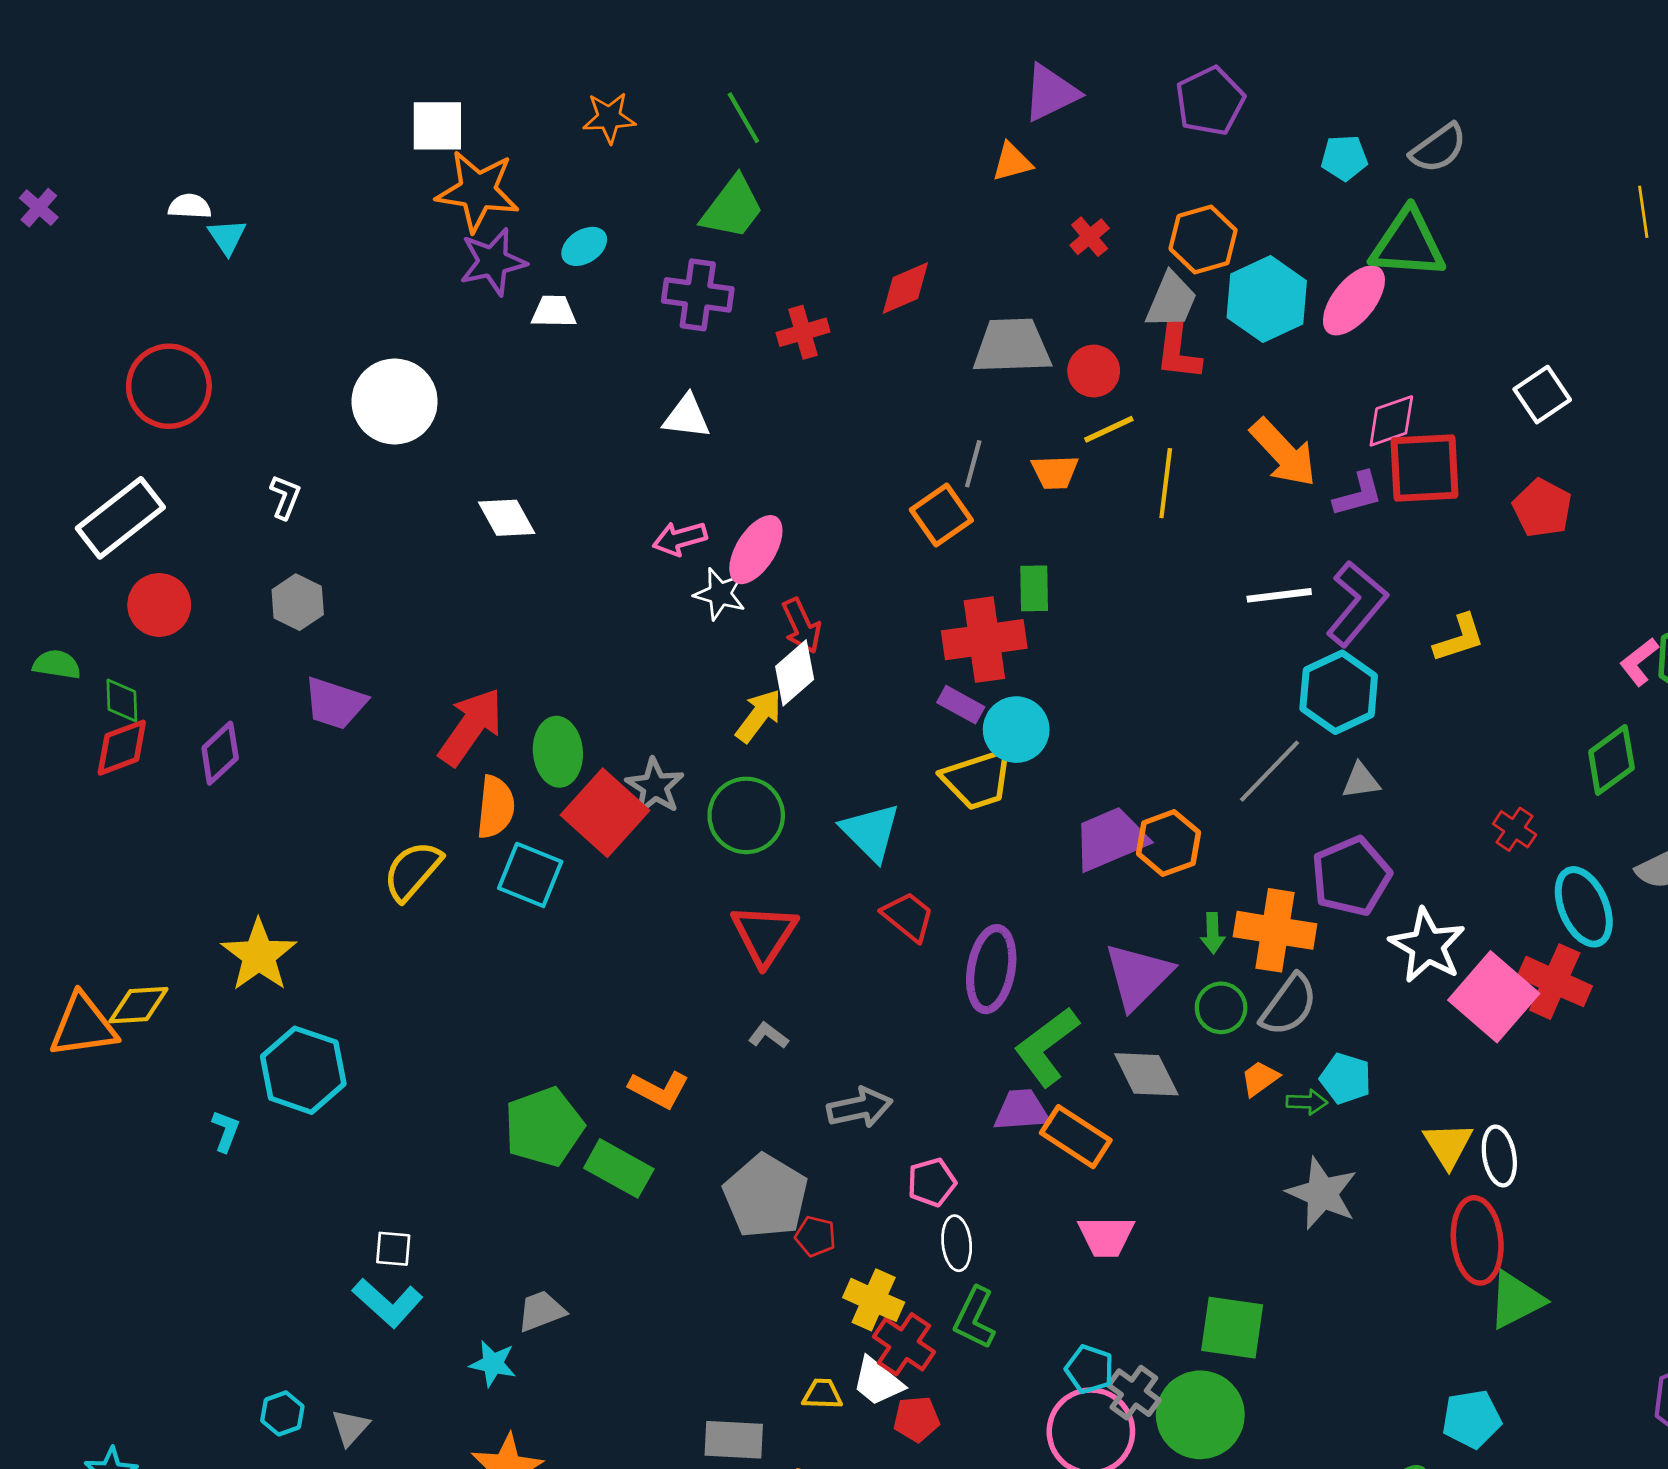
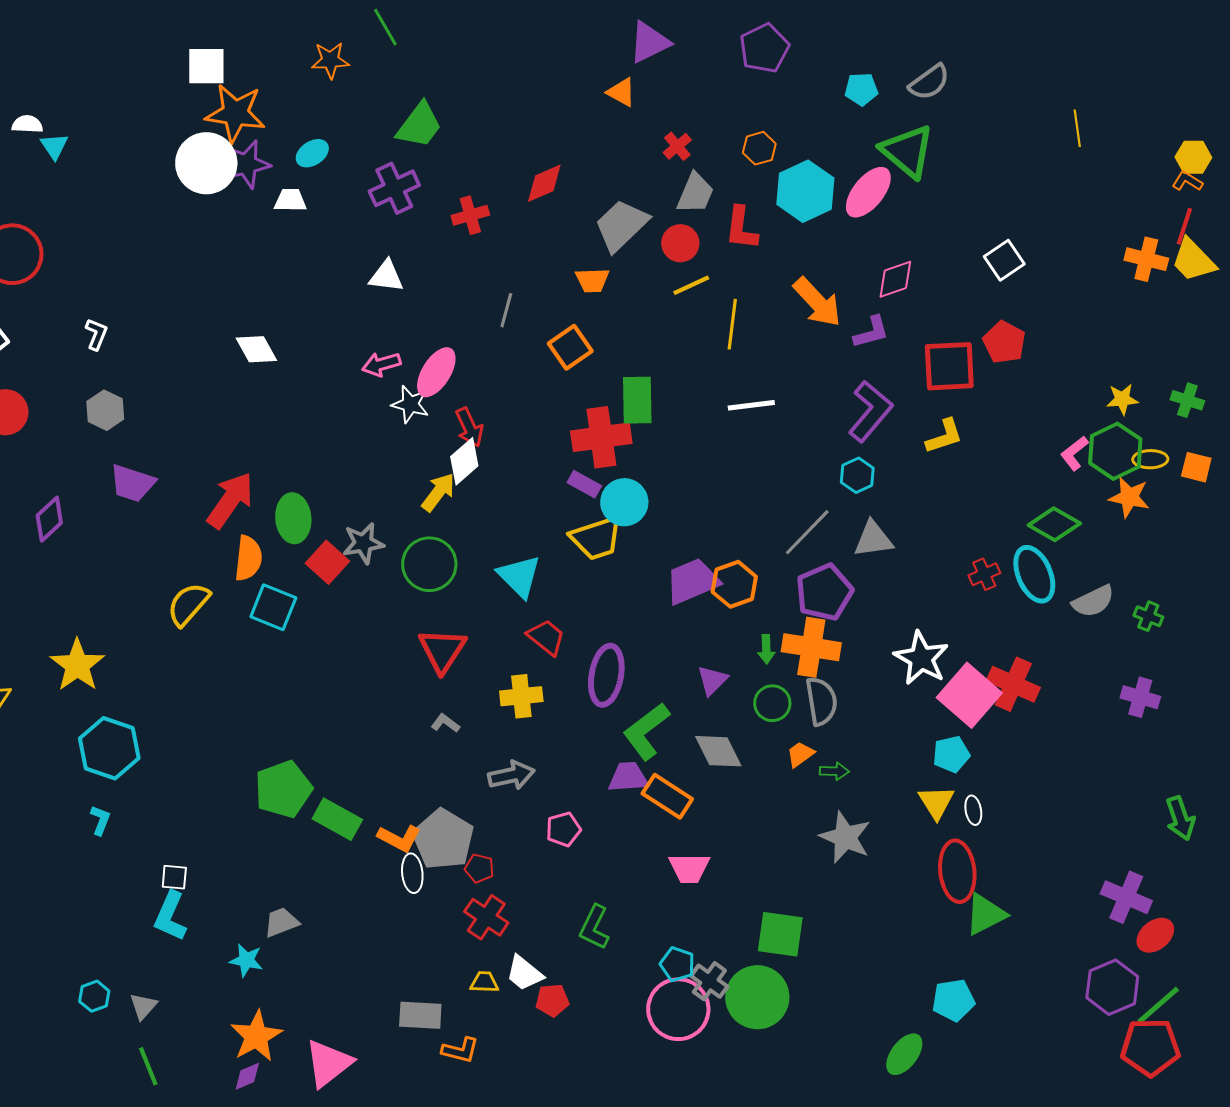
green line: (743, 118) -> (385, 27), moved
orange triangle: (1012, 162) -> (621, 92), turned 44
orange hexagon: (1203, 240) -> (759, 148), size x0.7
green triangle: (1408, 244) -> (907, 151), turned 36
purple cross: (698, 295) -> (394, 188), turned -33
gray trapezoid: (1171, 300) -> (695, 193), moved
gray trapezoid: (1012, 346) -> (621, 225), turned -42
white circle: (395, 401) -> (206, 163), moved
gray line: (973, 464) -> (506, 310), moved
red square: (1425, 468) -> (949, 366), moved
orange trapezoid: (1055, 472) -> (592, 280), moved
green rectangle: (1034, 588) -> (637, 400), size x1.4
white line: (1279, 595) -> (751, 405), moved
cyan hexagon: (1339, 692) -> (857, 475), size x0.6
green diamond: (1611, 760) -> (1054, 524), turned 66
gray triangle: (1361, 781) -> (873, 539), size x1.4
gray star: (655, 786) -> (363, 543), turned 30
red square: (605, 813) -> (327, 562), size x0.7
red cross: (1515, 829) -> (984, 574), turned 32
purple pentagon: (1351, 876) -> (824, 592), moved
cyan ellipse: (1584, 907) -> (1034, 574), moved
purple triangle: (1138, 976) -> (712, 680), size x0.6
gray semicircle: (1289, 1005) -> (821, 701), turned -45
cyan pentagon: (1346, 1078) -> (951, 754), moved, turned -30
orange L-shape: (659, 1090) -> (399, 838), moved
cyan L-shape: (226, 1131) -> (100, 820), moved
white ellipse: (1499, 1156) -> (973, 810), size x0.7
white ellipse: (957, 1243) -> (412, 873), moved
yellow cross: (874, 1300) -> (521, 696), moved, turned -30
cyan L-shape: (388, 1303) -> (170, 916), turned 72
red cross: (904, 1344) -> (486, 917), moved

